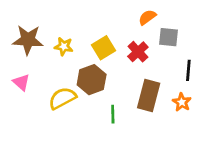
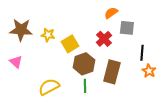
yellow square: (103, 48) -> (70, 44), moved
brown hexagon: (92, 80) -> (84, 64), moved
yellow semicircle: (62, 98) -> (49, 87), moved
orange star: (182, 102) -> (149, 71), moved

